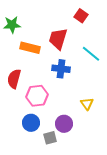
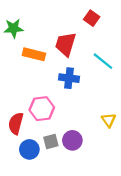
red semicircle: (14, 79) -> (16, 123), moved
yellow triangle: (87, 104) -> (109, 120), moved
blue circle: (31, 123) -> (29, 149), moved
gray square: (50, 138) -> (51, 141), moved

